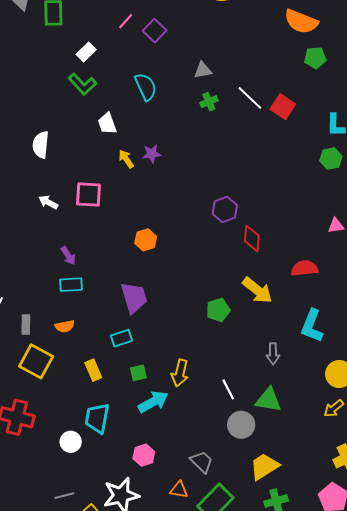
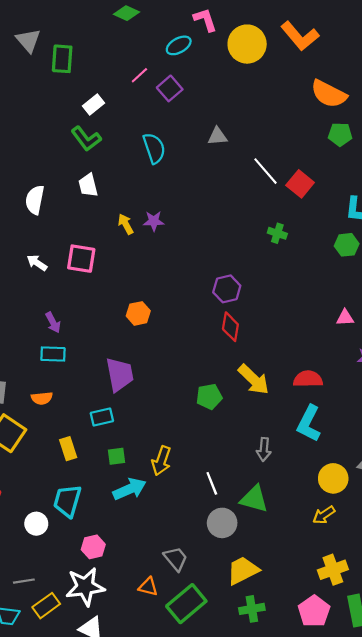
green cross: (209, 102) -> (277, 233), moved, turned 36
white trapezoid: (107, 124) -> (88, 185), moved
red diamond: (252, 238) -> (230, 327), moved
red semicircle: (304, 268) -> (308, 379), moved
pink hexagon: (144, 455) -> (93, 547), moved

